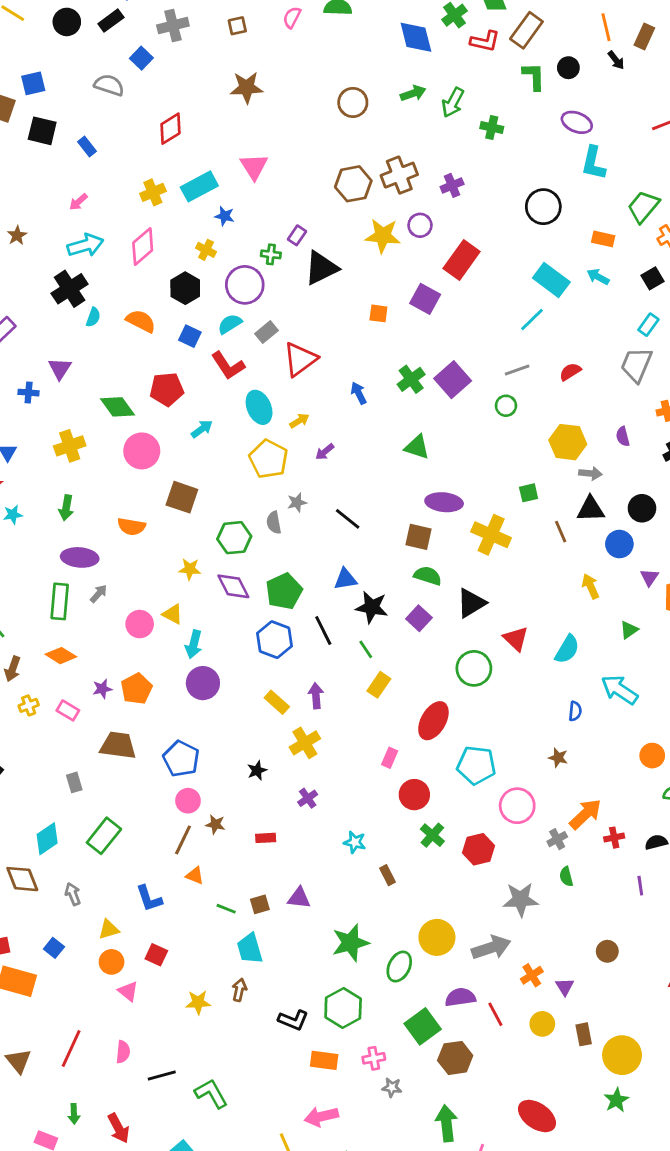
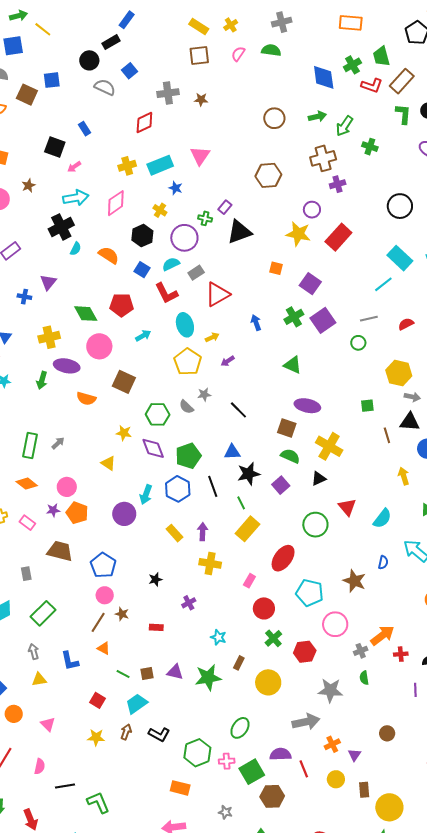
black circle: (67, 22) -> (89, 60), moved
gray cross: (173, 25) -> (168, 93), moved
brown square: (237, 26) -> (199, 56), size x1.5
brown star: (247, 87) -> (201, 100), size x0.6
black square: (42, 131) -> (55, 147), moved
brown cross: (399, 175) -> (323, 158), moved
yellow star: (383, 236) -> (298, 234), moved
purple square: (425, 299) -> (310, 284), moved
gray semicircle: (274, 523) -> (186, 407), turned -42
yellow cross: (491, 535) -> (329, 446), moved
purple ellipse: (80, 557) -> (67, 366), moved
black triangle: (471, 603) -> (319, 479), size x0.7
black star: (372, 607) -> (249, 474), turned -30
pink circle: (140, 624) -> (67, 487), moved
cyan arrow: (194, 644) -> (146, 495), moved
yellow rectangle: (379, 685) -> (248, 529), size x1.4
orange pentagon: (137, 689) -> (77, 513), turned -30
yellow cross: (305, 743) -> (210, 563), moved, turned 35
brown star: (558, 758) -> (354, 581), moved, size x1.6
brown rectangle: (388, 875) -> (239, 663), turned 48
gray arrow: (73, 894) -> (34, 652), moved
yellow circle: (437, 937) -> (268, 682), moved
green star: (350, 943) -> (208, 677), moved
cyan trapezoid: (250, 949) -> (137, 704), turned 65
red square: (156, 955) -> (97, 700), moved
orange circle: (112, 962) -> (14, 714), moved
black L-shape: (293, 1020) -> (159, 734), moved
pink cross: (374, 1058) -> (227, 761), moved

